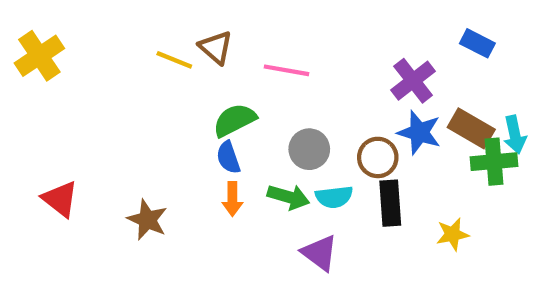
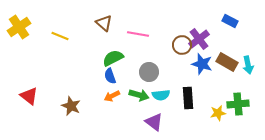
yellow line: (174, 60) -> (60, 36), moved
brown circle: (378, 157) -> (182, 45), moved
green cross: (494, 162) -> (238, 104), moved
orange arrow: (232, 199) -> (112, 96), turned 63

